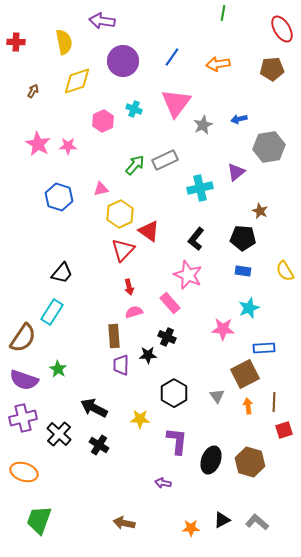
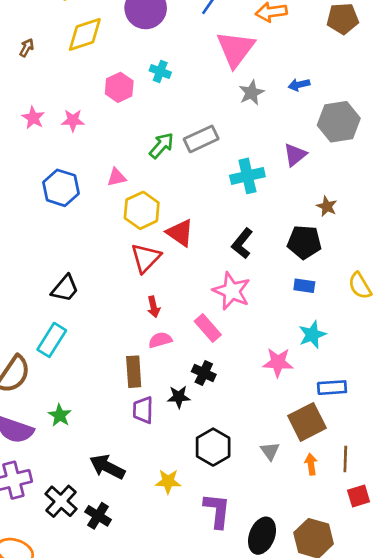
pink triangle: (176, 103) -> (236, 49), moved
pink star: (38, 144) -> (33, 118), size x0.7
black cross: (99, 445) -> (98, 516), moved

